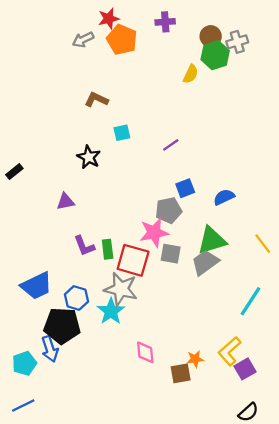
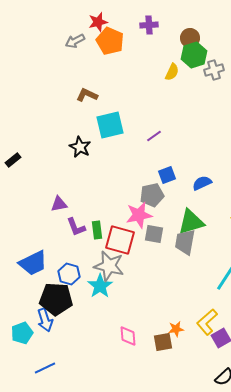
gray cross: (237, 42) -> (214, 70), moved
cyan square: (122, 133) -> (110, 125), size x1.8
purple triangle: (65, 202) -> (59, 204), moved
gray trapezoid: (205, 262) -> (185, 242), turned -44
pink diamond: (145, 352) -> (128, 336), moved
blue line: (23, 406) -> (45, 368), moved

